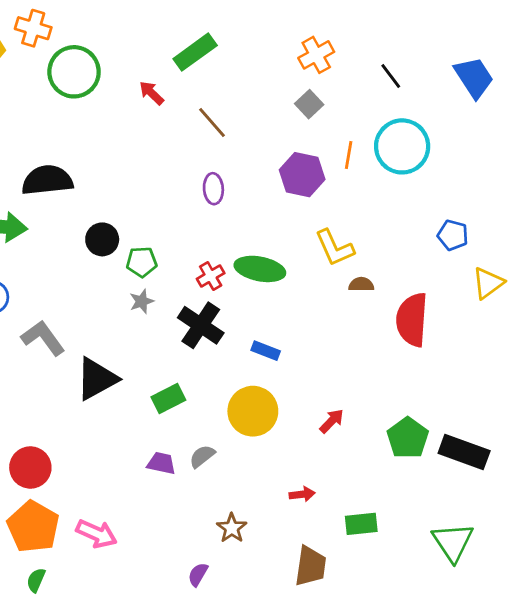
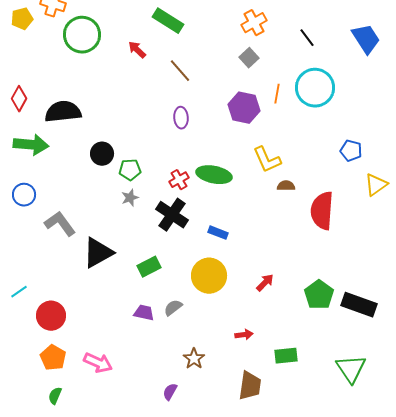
green rectangle: (195, 52) -> (168, 21), turned 68
orange pentagon: (33, 527) -> (53, 358), size x0.7

